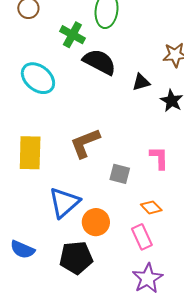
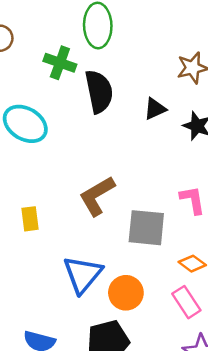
black semicircle: (99, 62) -> (99, 92), turned 60
yellow rectangle: (30, 153) -> (30, 219), size x0.6
gray square: (120, 174) -> (146, 228), size x1.5

